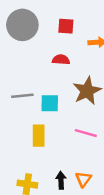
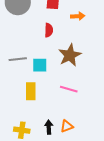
red semicircle: (61, 60) -> (49, 30), turned 88
orange triangle: (83, 179) -> (67, 126), turned 32

